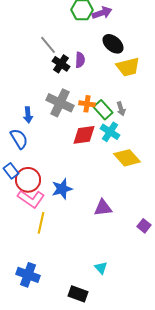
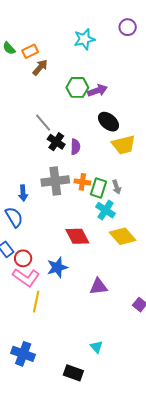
purple semicircle: (80, 60) -> (75, 147), moved
gray cross: (60, 103) -> (55, 181), turned -32
green rectangle: (103, 110) -> (98, 188), turned 60
red diamond: (84, 135) -> (77, 236), moved, turned 70
red circle: (28, 180) -> (23, 258), size x0.7

